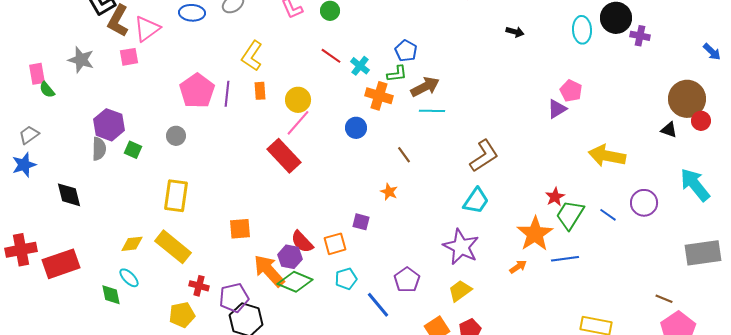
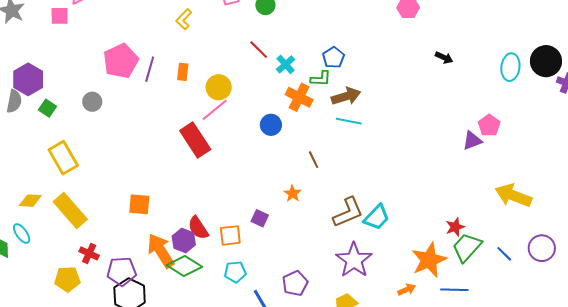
yellow L-shape: (252, 56) -> (184, 19), moved, size x0.7
brown L-shape: (484, 156) -> (348, 212), moved
yellow rectangle: (176, 196) -> (63, 158), moved, turned -48

